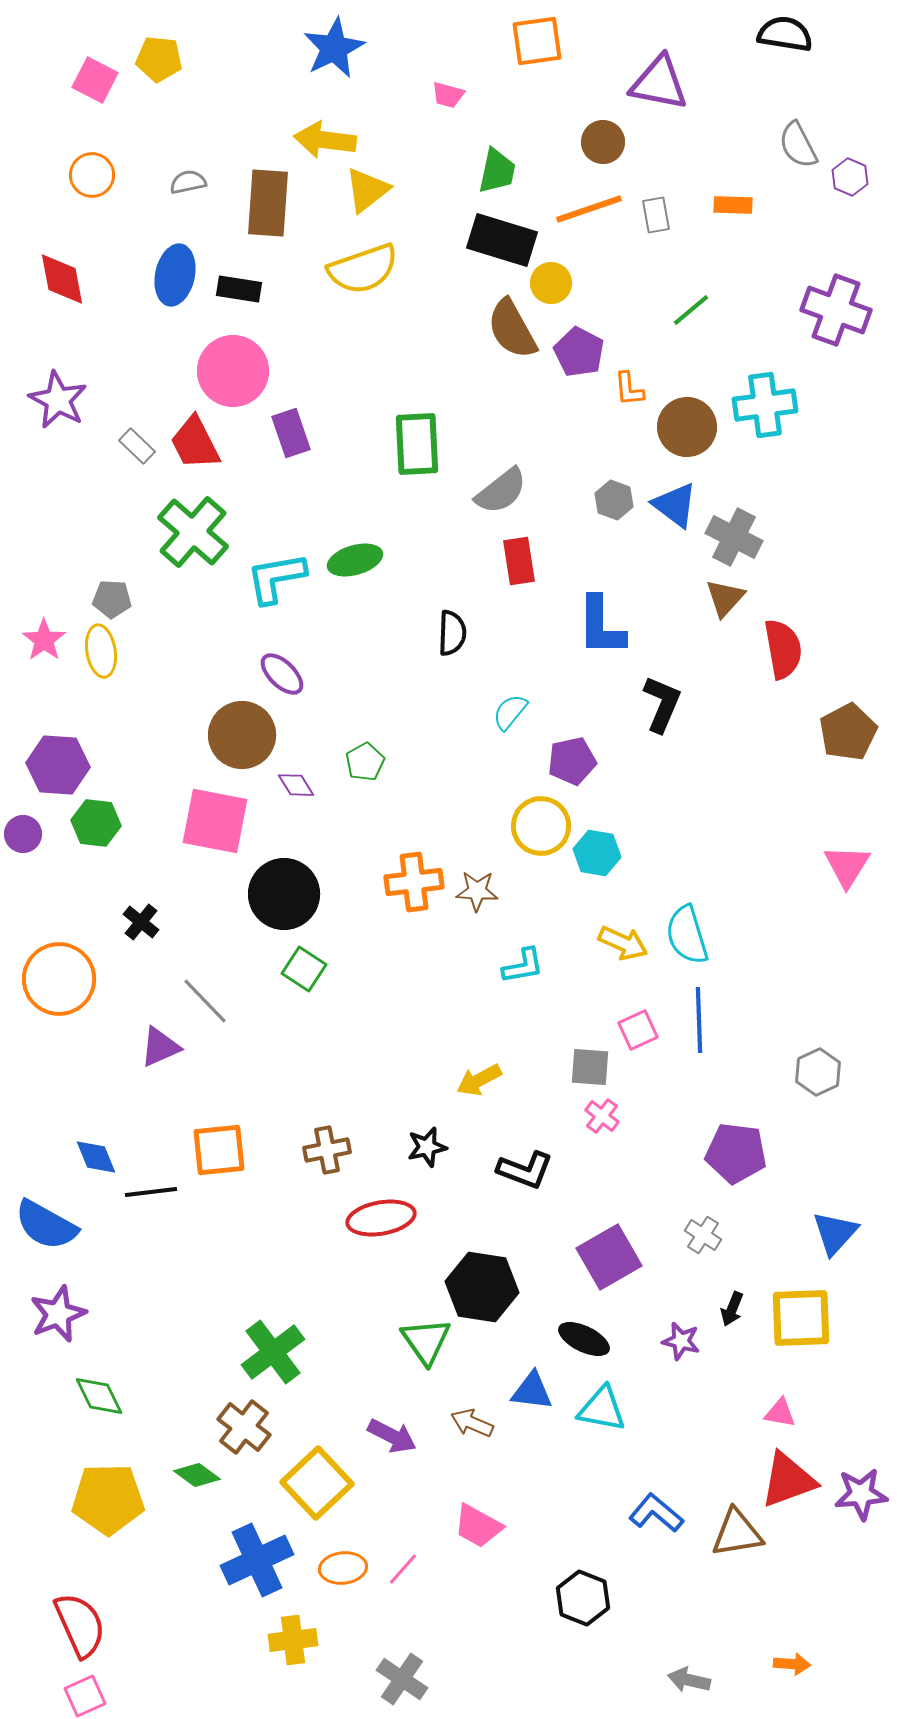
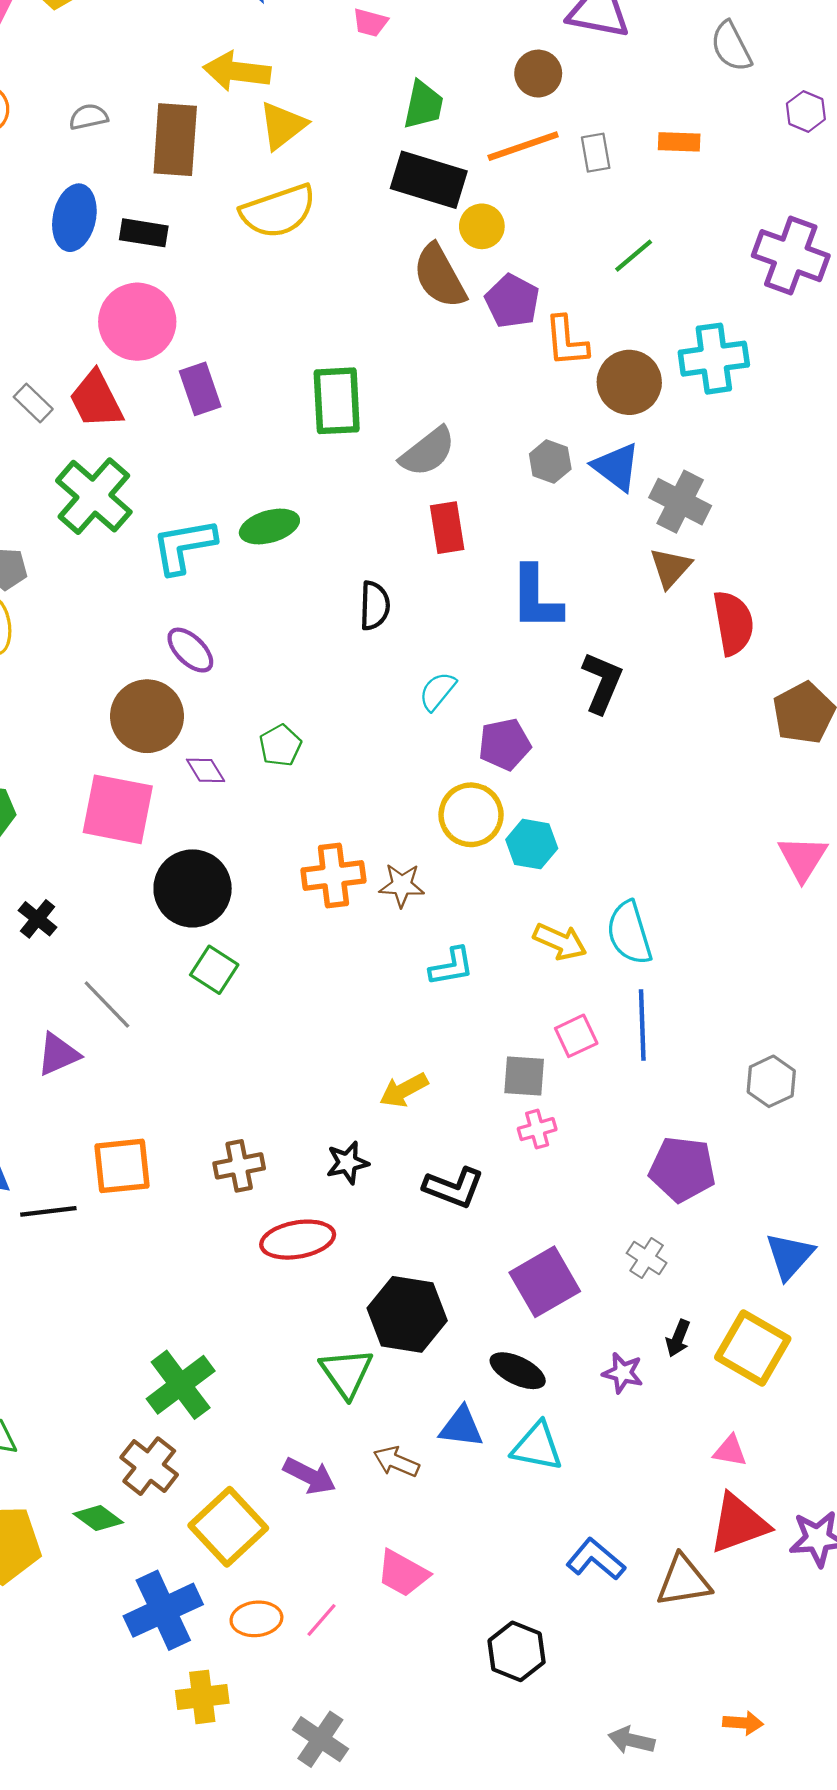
gray semicircle: (798, 145) -> (731, 46), moved
orange L-shape: (629, 389) -> (566, 341), size x1.4
pink cross: (602, 1116) -> (537, 1129), turned 36
yellow square: (801, 1318) -> (753, 1348), turned 32

